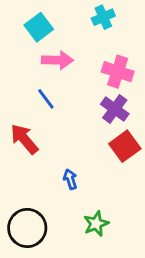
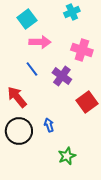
purple cross: (115, 109) -> (62, 76), moved
black circle: (27, 228) -> (19, 131), moved

